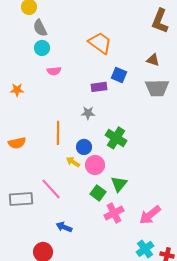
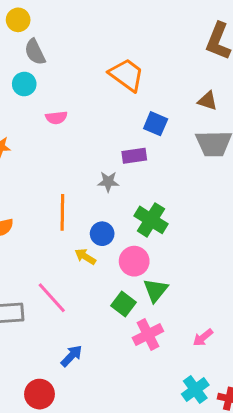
cyan circle: (42, 48) -> (24, 84), moved
purple rectangle: (99, 87) -> (134, 156), moved
pink circle: (95, 165) -> (134, 261), moved
pink arrow: (150, 215) -> (203, 338), size x0.6
blue arrow: (64, 227) -> (72, 356), turned 112

